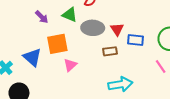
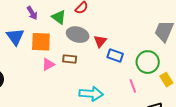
brown rectangle: (110, 51) -> (70, 59), moved
blue triangle: (32, 57) -> (15, 37), moved

